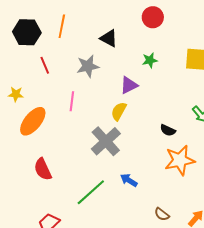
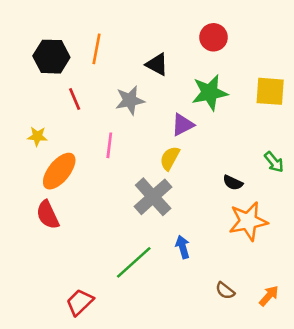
green star: (150, 60) -> (210, 93), size x1.8
red semicircle: (43, 169) -> (48, 215), moved
blue arrow: (129, 180) -> (183, 247), turned 42

